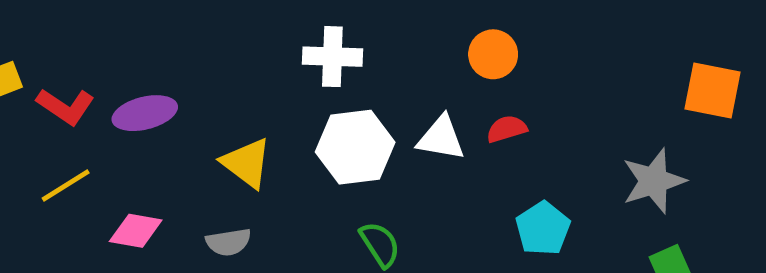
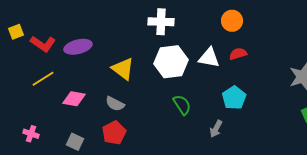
cyan pentagon: (543, 228) -> (234, 98), moved
gray semicircle: (228, 242) -> (115, 104), turned 36

